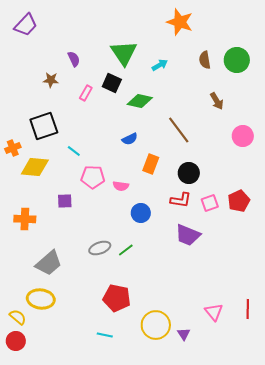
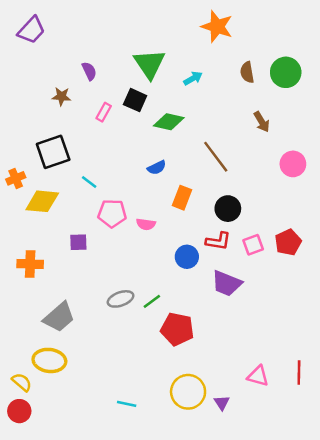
blue circle: (141, 213) -> (187, 257), moved
red pentagon: (117, 298) -> (177, 329), moved
pink triangle: (214, 312) -> (258, 376), turned -36

